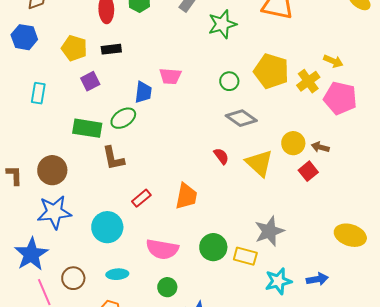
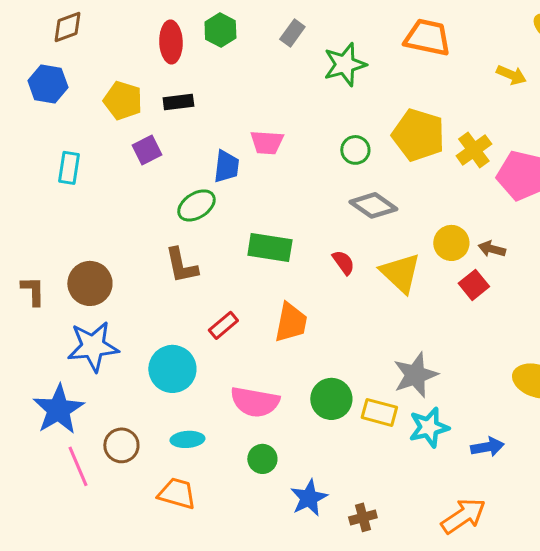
yellow arrow: (333, 61) -> (511, 75), moved
green rectangle: (87, 128) -> (270, 247), moved
cyan star: (278, 281) -> (429, 427), moved

